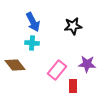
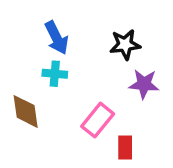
purple star: (87, 64) -> (144, 84), moved
brown diamond: (15, 65) -> (26, 111), turned 30

